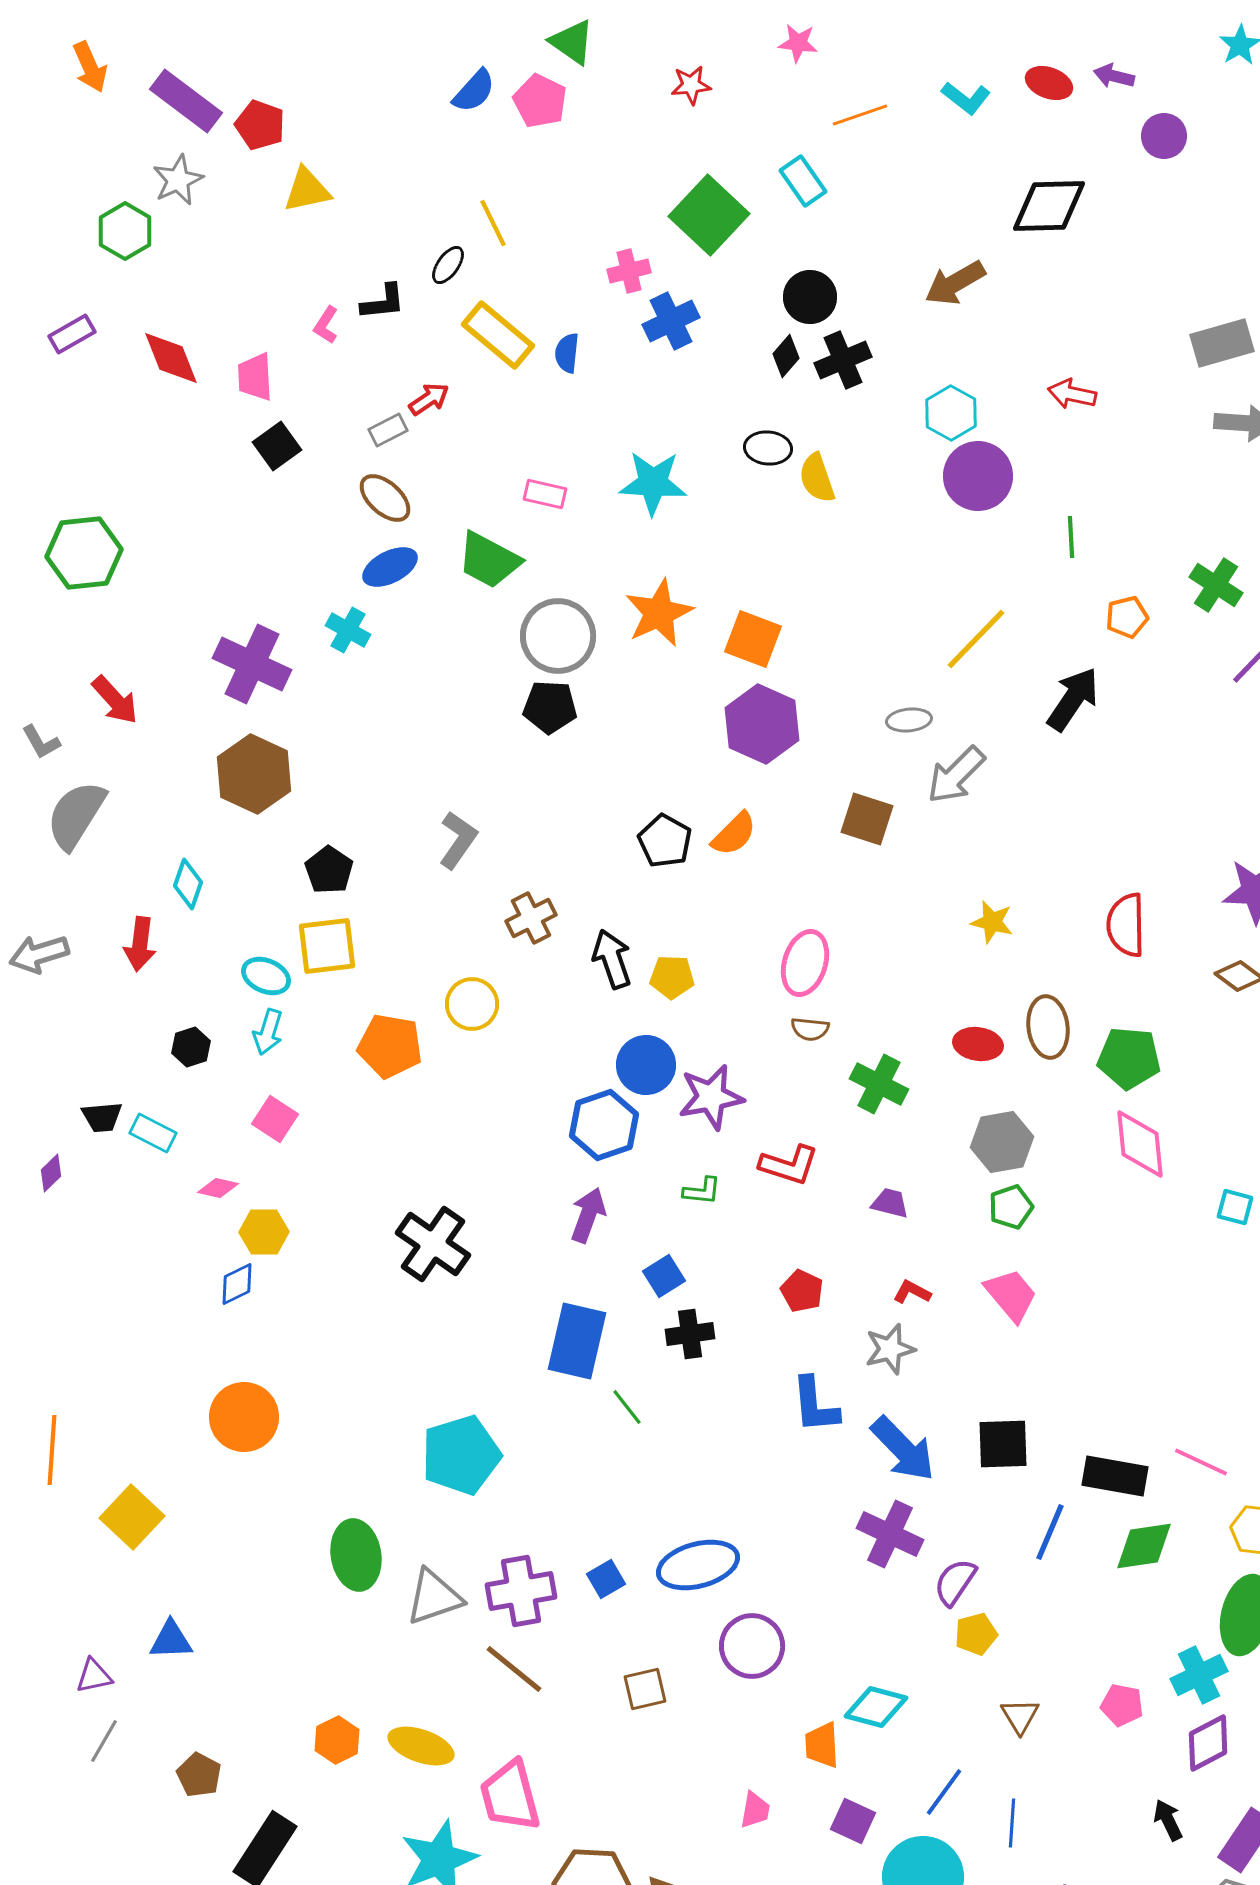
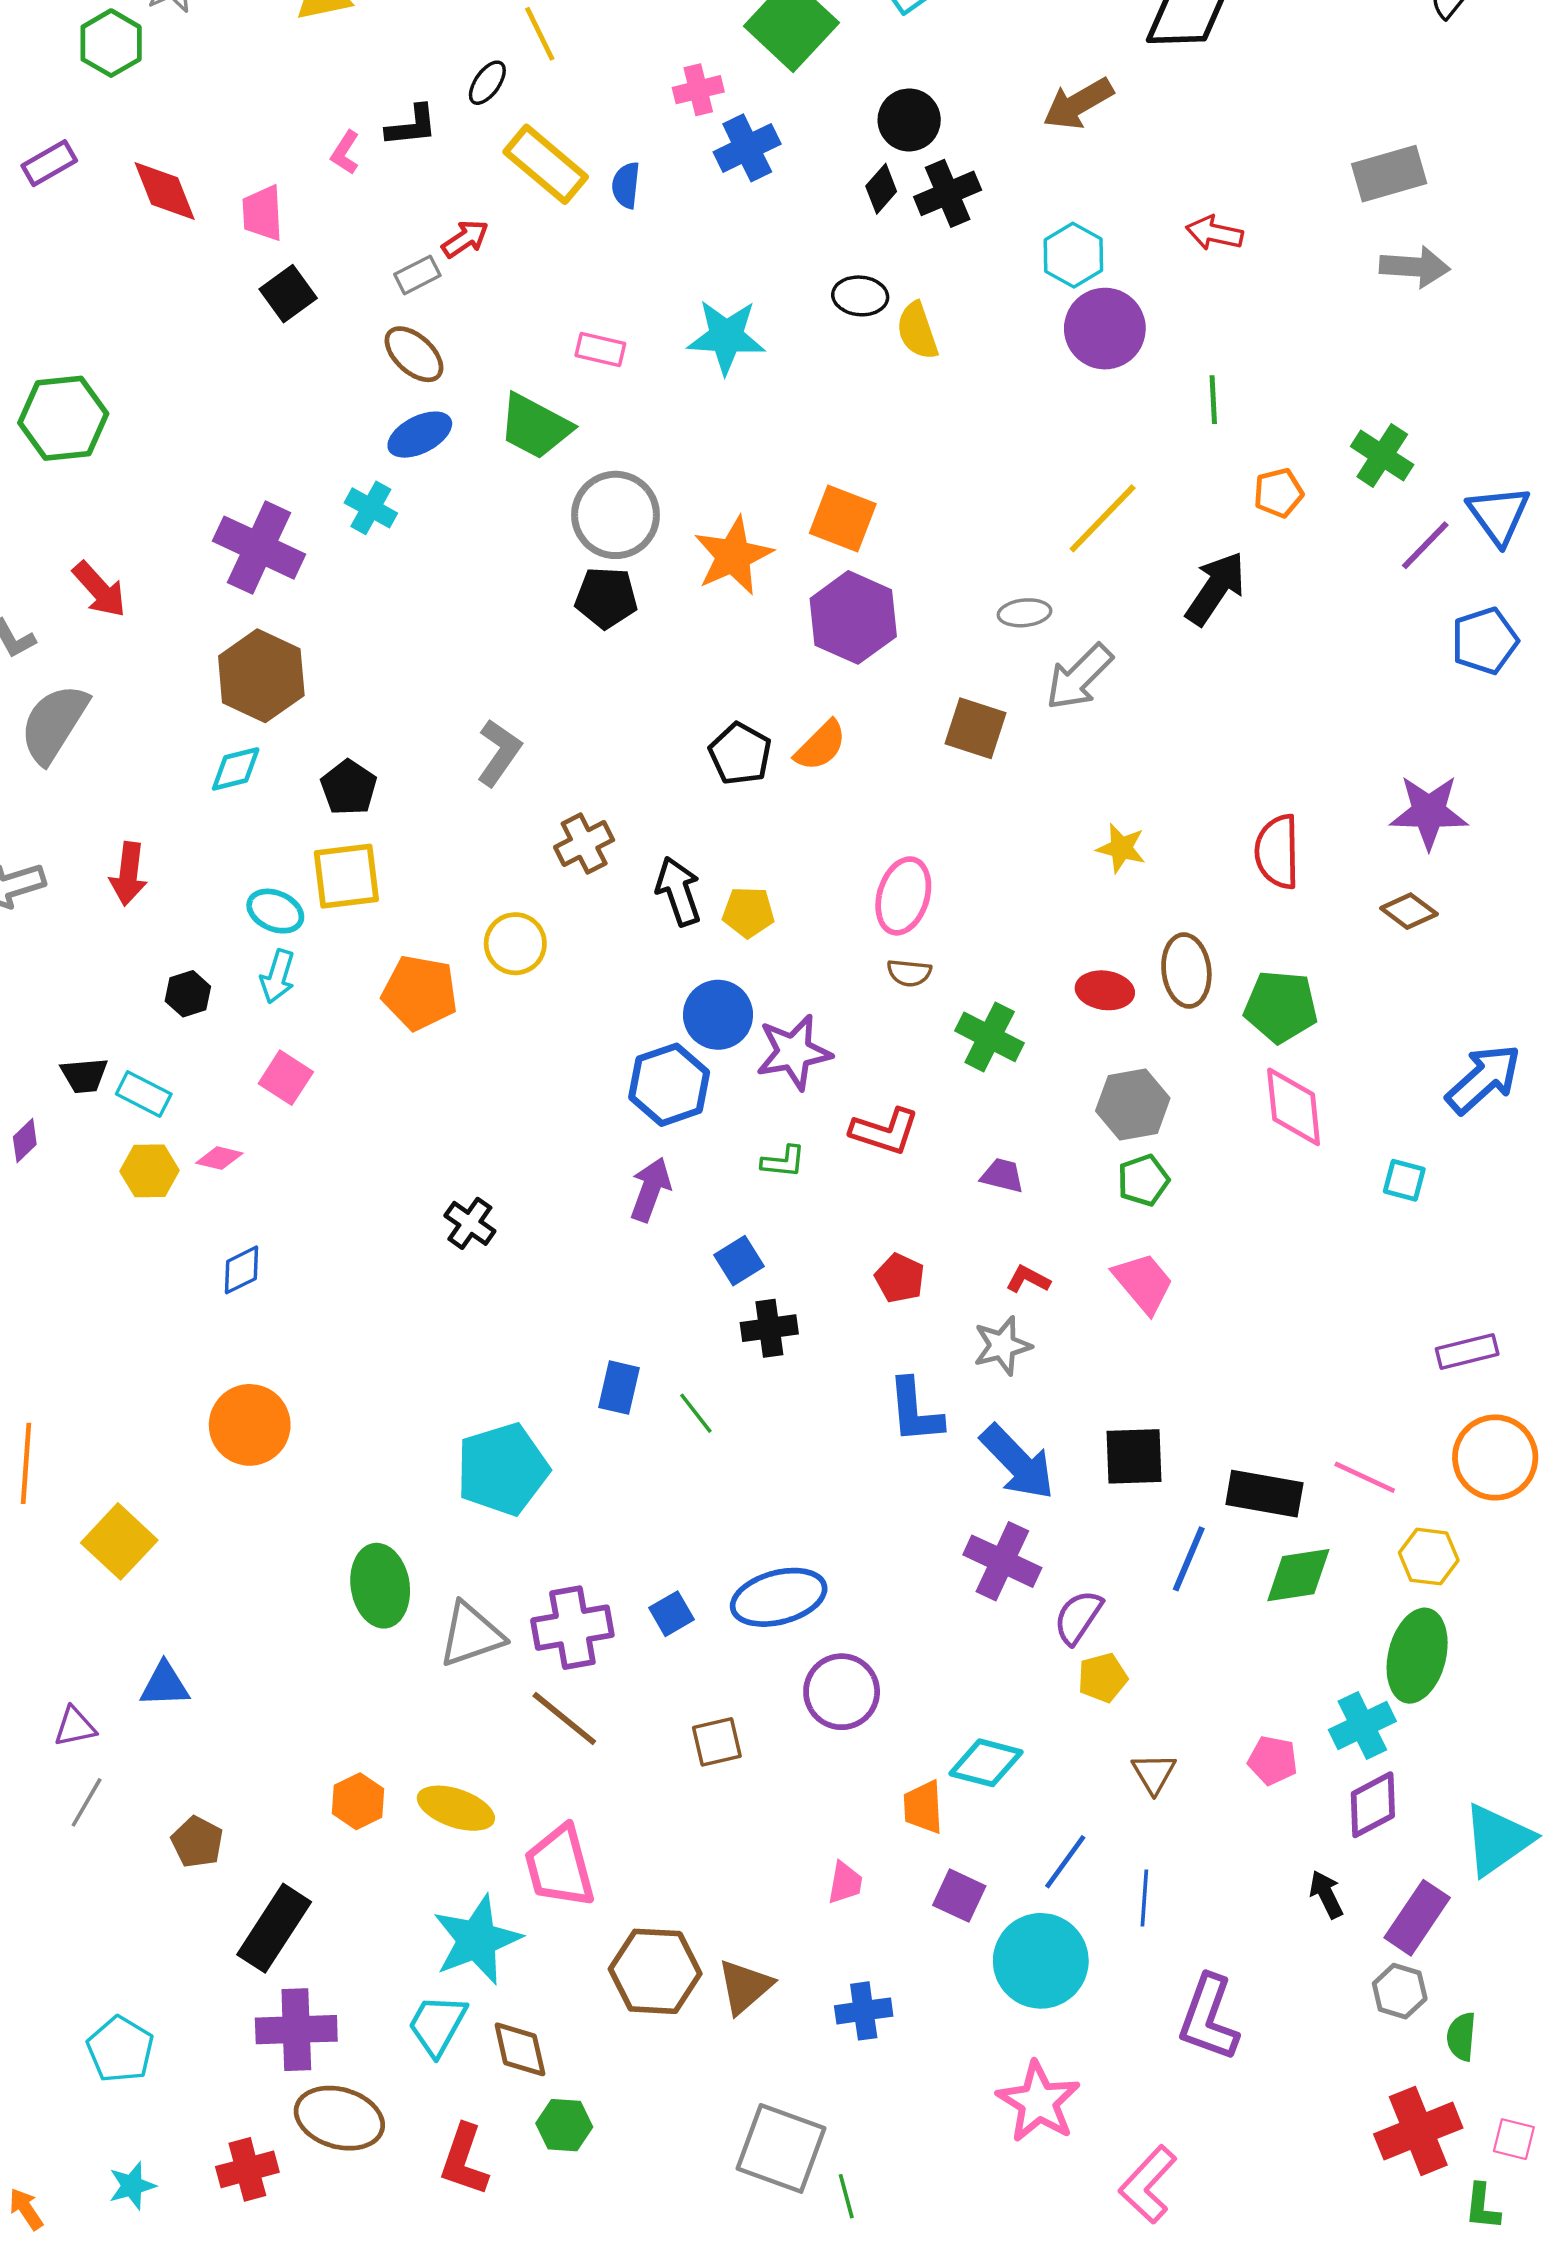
orange star: (659, 613) -> (733, 556), moved
cyan diamond: (188, 884) -> (236, 769), moved, turned 57
yellow hexagon: (264, 1232) -> (149, 1171), moved
black cross: (433, 1244) -> (470, 1223), size x0.6
blue rectangle: (577, 1341) -> (619, 1388), moved, size x0.6

